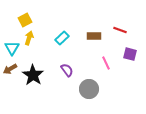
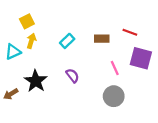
cyan triangle: (12, 48) -> (13, 52), turned 35
purple square: (130, 54) -> (141, 58), size x1.5
brown arrow: (10, 69) -> (11, 94), moved
gray circle: (89, 89) -> (114, 96), moved

